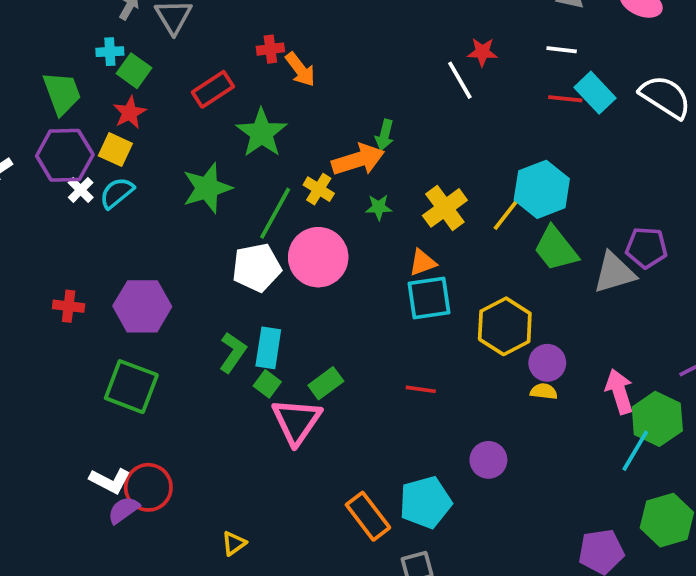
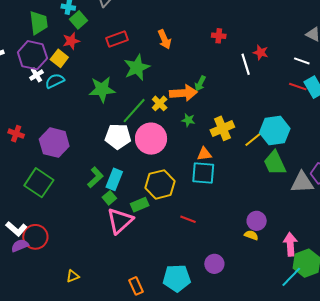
red cross: (270, 49) -> (219, 36), moved
yellow hexagon: (505, 326) -> (160, 184), moved
orange rectangle: (368, 516) -> (136, 286), moved, size x0.7

